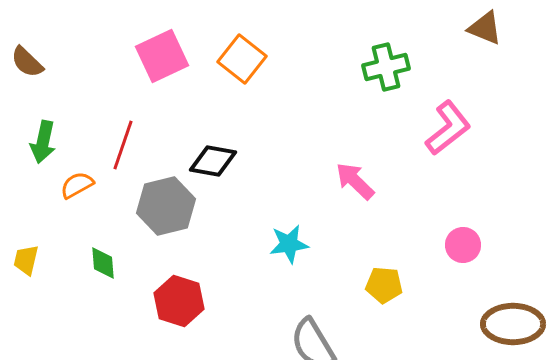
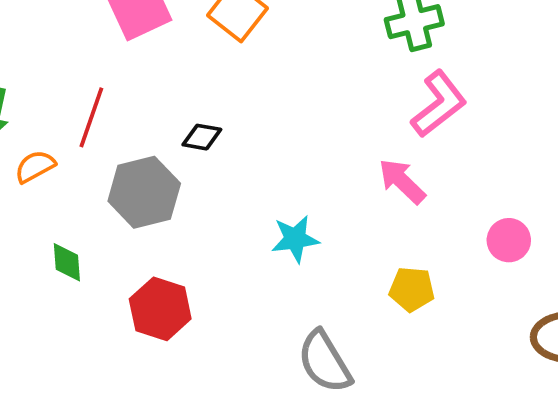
pink L-shape: (448, 128) -> (439, 104), moved
black diamond: (213, 161) -> (202, 137), size x0.7
pink arrow: (355, 181) -> (402, 181), moved

